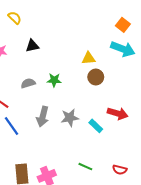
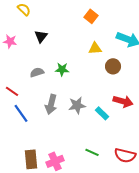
orange square: (123, 25) -> (91, 16), moved
black triangle: (32, 46) -> (41, 36), turned -40
brown circle: (96, 77) -> (113, 66), moved
red semicircle: (120, 170) -> (125, 155), size x1.5

